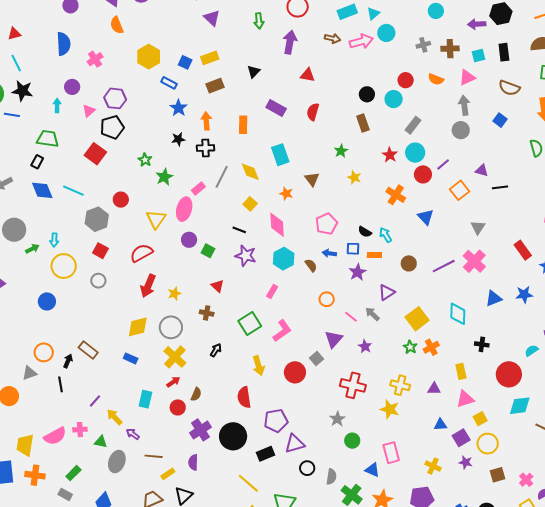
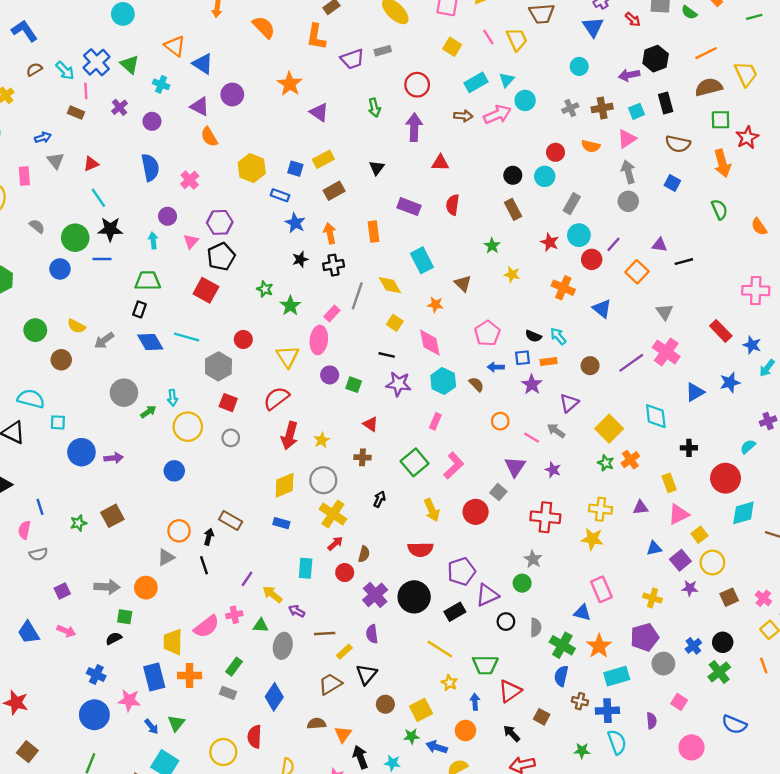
red semicircle: (244, 397) -> (420, 549), turned -75
green circle: (352, 441) -> (522, 583), moved

